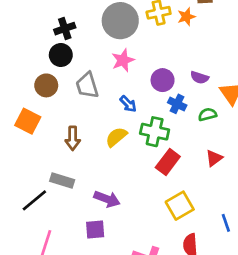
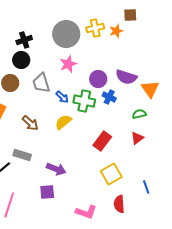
purple semicircle: (200, 77) -> (126, 77), size x1.5
blue arrow: (128, 104) -> (62, 97), moved
green semicircle: (207, 114) -> (139, 114), moved
green cross: (155, 132) -> (84, 101), moved
brown arrow: (73, 138) -> (30, 123), turned -48

